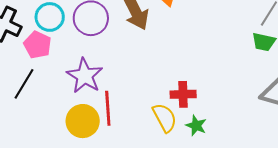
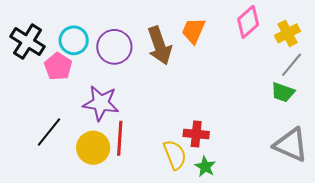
purple star: (85, 76) -> (101, 103), turned -30
black line: (24, 84) -> (49, 132), moved

